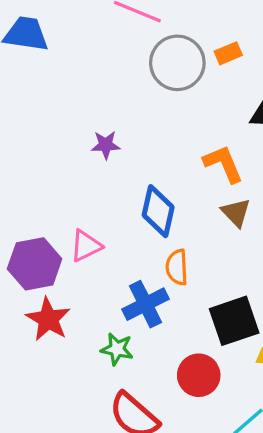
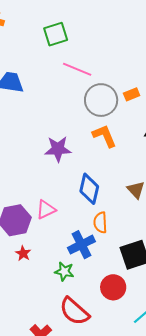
purple star: (106, 145) -> (58, 149), size x1.5
orange L-shape: (223, 164) -> (104, 136), moved
red star: (48, 319) -> (23, 253), size x0.6

